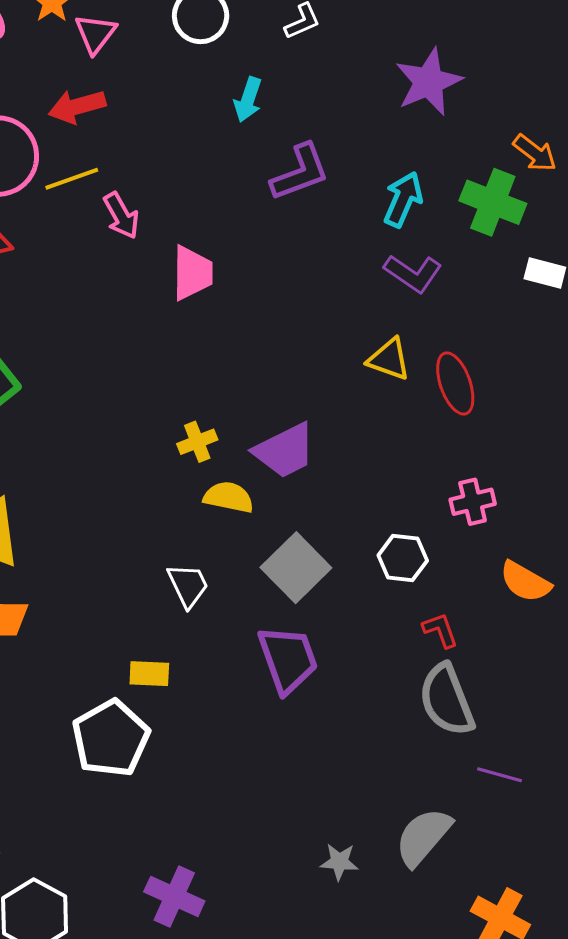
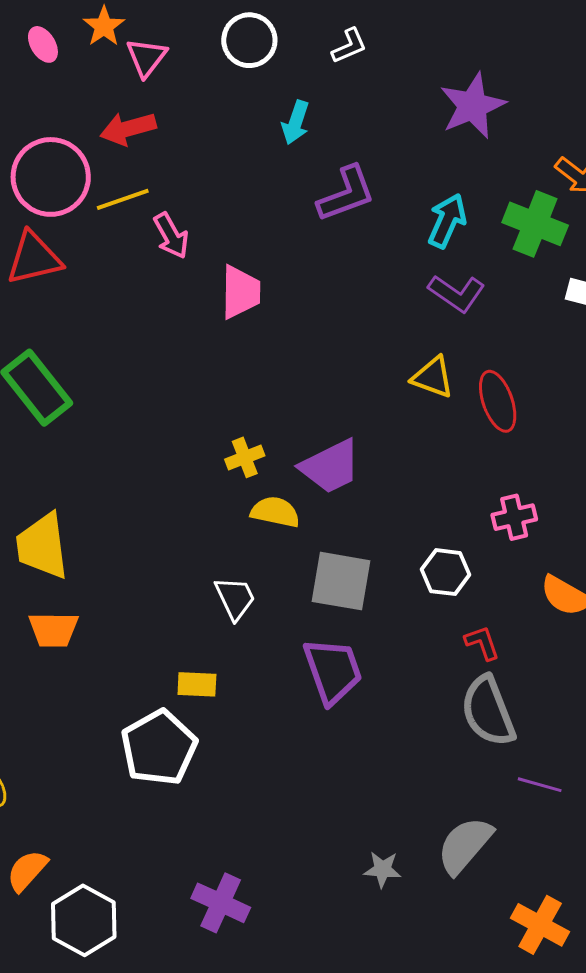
gray square: (296, 568) -> (341, 581), turned -36

